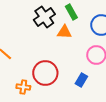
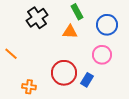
black cross: (44, 17) -> (37, 18), moved
red circle: (45, 73) -> (64, 73), moved

